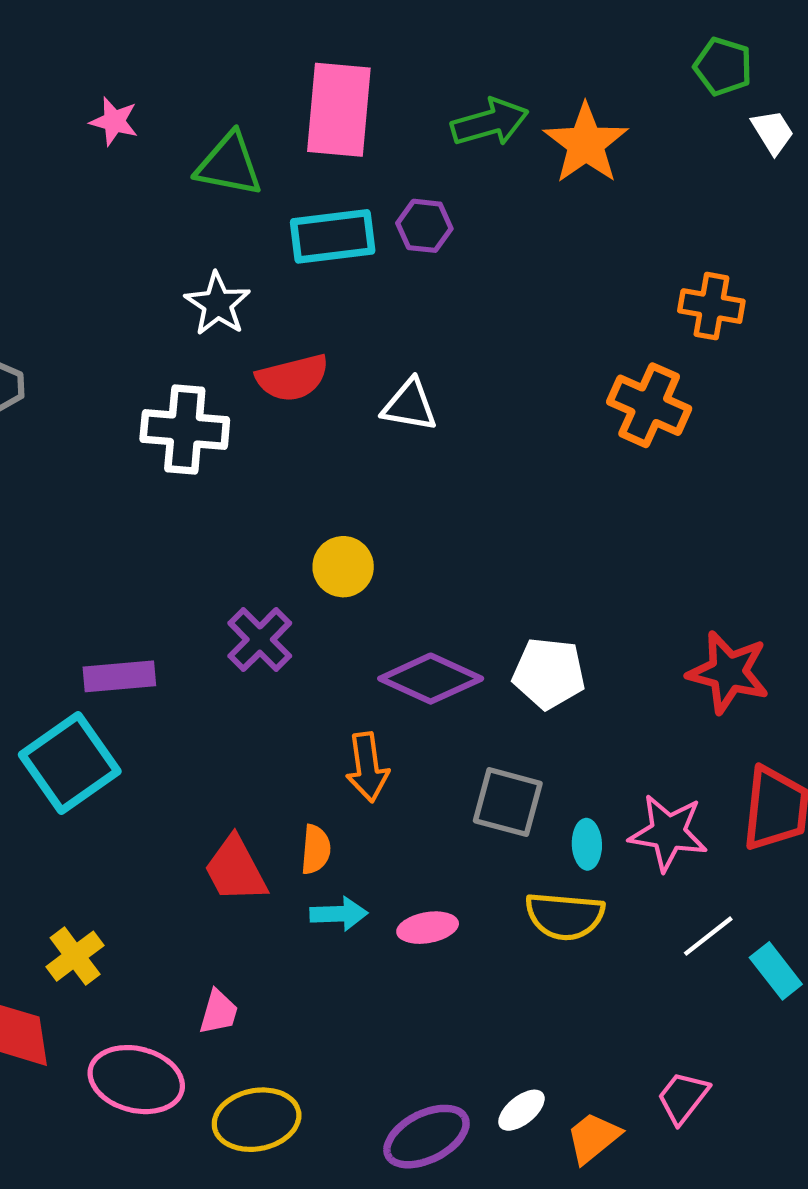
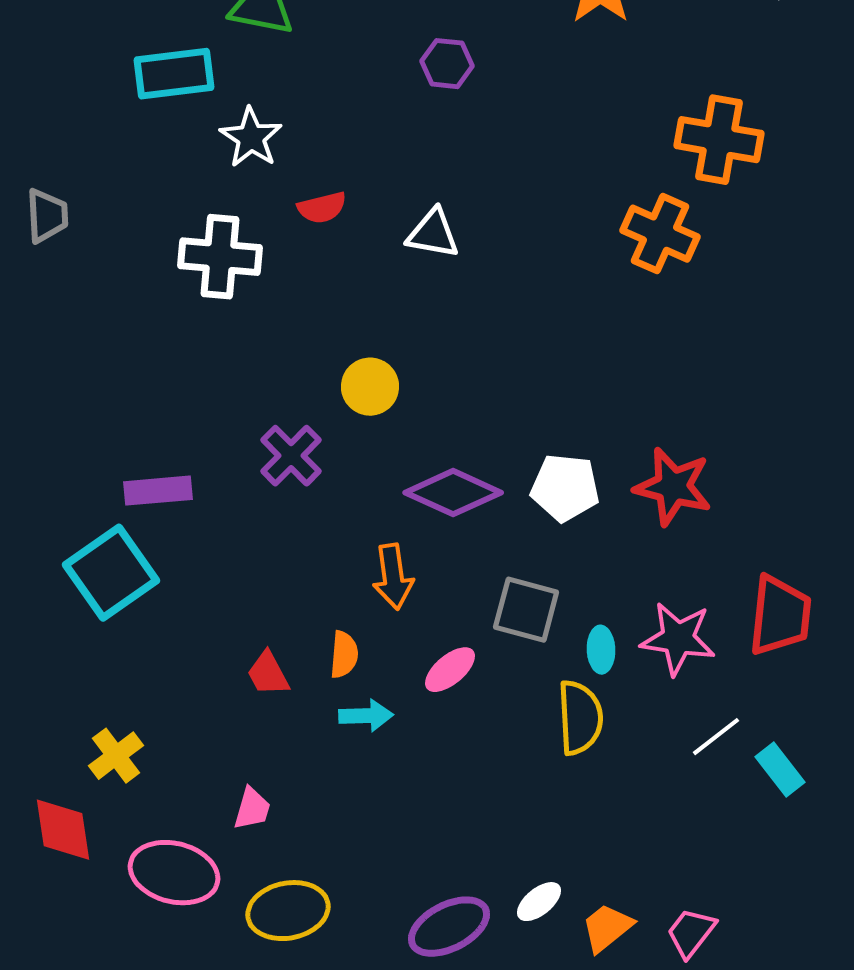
cyan rectangle: (333, 236) -> (174, 74), moved
orange cross: (711, 306) -> (719, 140), size x1.4
red semicircle: (292, 378) -> (322, 208), size x0.7
red star: (728, 672) -> (673, 487), moved
red trapezoid: (235, 870) -> (268, 674), size x0.7
yellow semicircle: (565, 916) -> (580, 718), turned -98
pink ellipse: (428, 928) -> (450, 670), moved, turned -30
pink trapezoid: (683, 1098) -> (691, 933), moved

